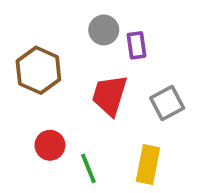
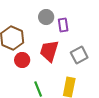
red circle: (50, 145) -> (22, 60), moved

